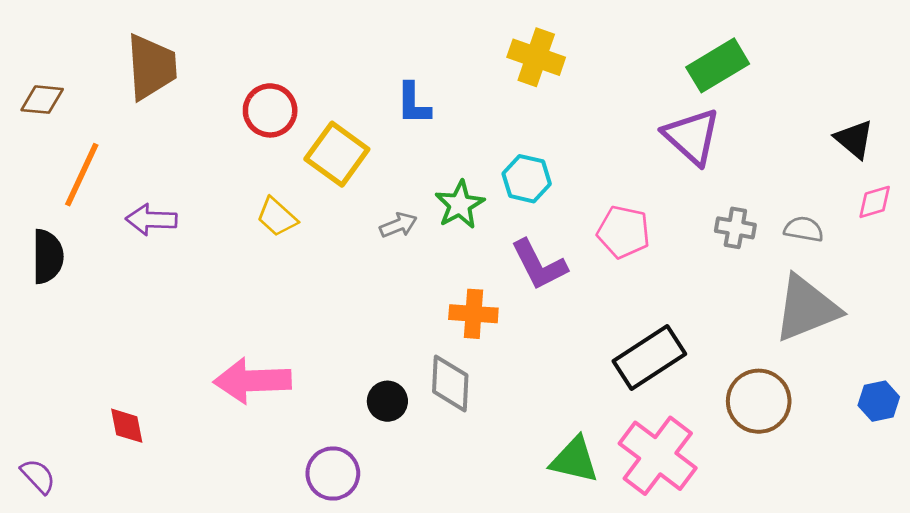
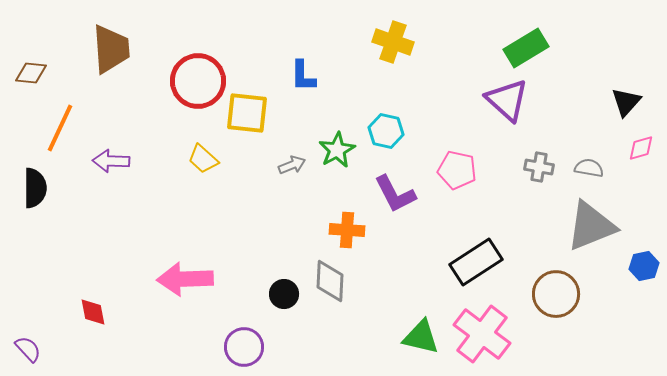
red circle: (270, 110) -> (198, 81), size x1.4
black triangle: (854, 139) -> (626, 102), turned 32
yellow square: (337, 154) -> (247, 113), turned -30
blue hexagon: (879, 401) -> (644, 266), moved

